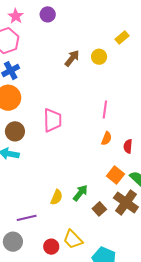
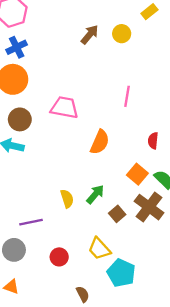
pink trapezoid: (52, 120) -> (64, 108), turned -80
orange semicircle: (106, 138) -> (100, 142), moved, size x1.5
yellow semicircle: (57, 197) -> (67, 199), turned -42
yellow trapezoid: (73, 239) -> (99, 249), moved

